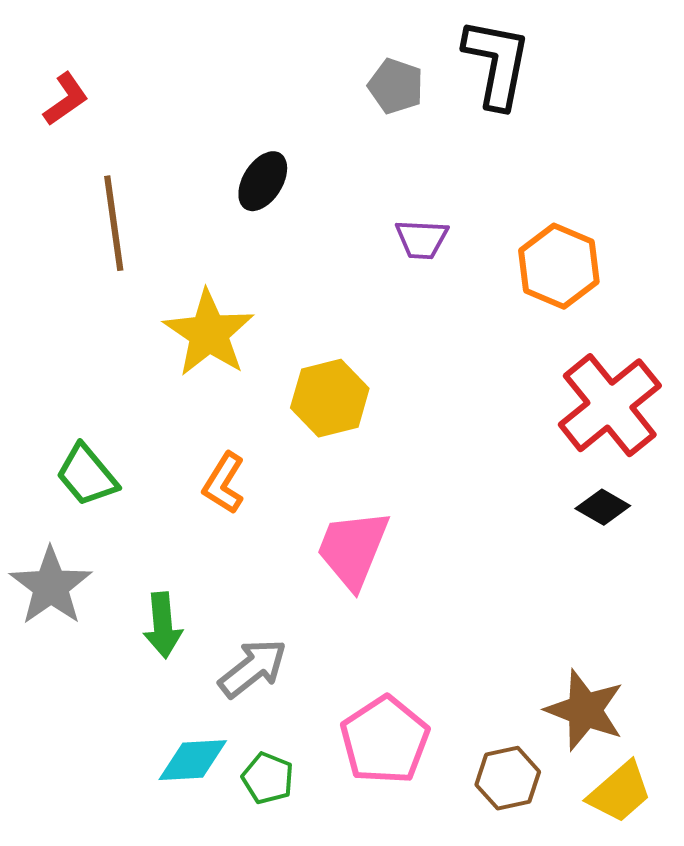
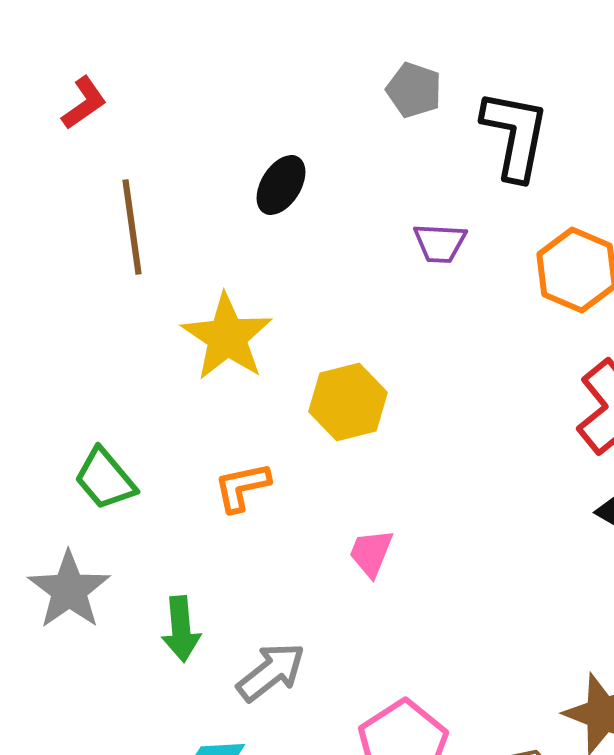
black L-shape: (497, 63) -> (515, 135), moved
orange L-shape: (224, 483) -> (242, 487), turned 46
pink trapezoid: (353, 549) -> (371, 553), size x0.6

